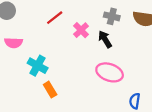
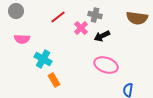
gray cross: (112, 16) -> (95, 15), moved
black arrow: (105, 39) -> (102, 36), turned -84

